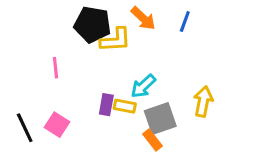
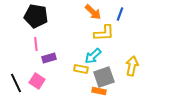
black pentagon: (92, 25) -> (36, 16), moved
yellow L-shape: (116, 40) -> (104, 33), moved
purple rectangle: (106, 105) -> (49, 58), moved, turned 64
orange rectangle: (152, 140) -> (99, 91), turned -40

